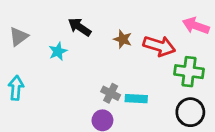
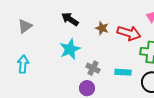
cyan star: (58, 51) -> (70, 49), moved, size x1.5
cyan rectangle: (136, 99) -> (123, 72), moved

